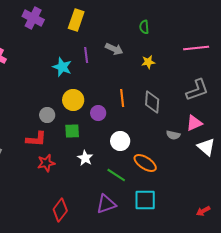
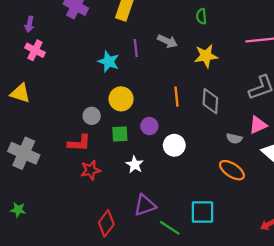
yellow star: (148, 62) -> (206, 56), size x1.5
purple circle: (98, 113) -> (149, 126), moved
orange ellipse: (145, 163) -> (232, 170), moved
green line: (116, 175) -> (170, 228), moved
purple triangle: (106, 204) -> (145, 205), moved

